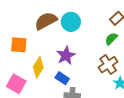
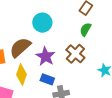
brown semicircle: (46, 21) -> (20, 47), moved
brown cross: (108, 65) -> (75, 54), moved

